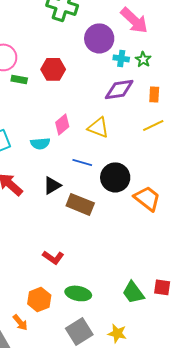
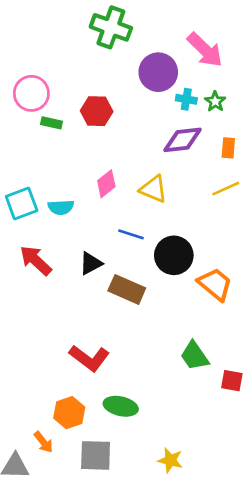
cyan semicircle: (40, 143) -> (61, 207), moved
red L-shape: (53, 257) -> (89, 358), size x1.4
red square: (162, 287) -> (232, 381), moved
green trapezoid: (133, 292) -> (195, 356), moved
gray square: (79, 331) -> (96, 455), moved, turned 32

